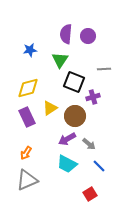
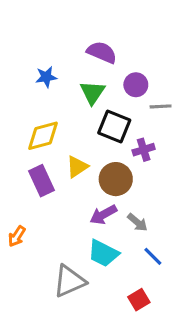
purple semicircle: (66, 34) -> (102, 52), turned 108
purple circle: (88, 36) -> (136, 85), moved
orange arrow: (26, 153) -> (17, 236), moved
gray triangle: (27, 180) -> (69, 281), moved

